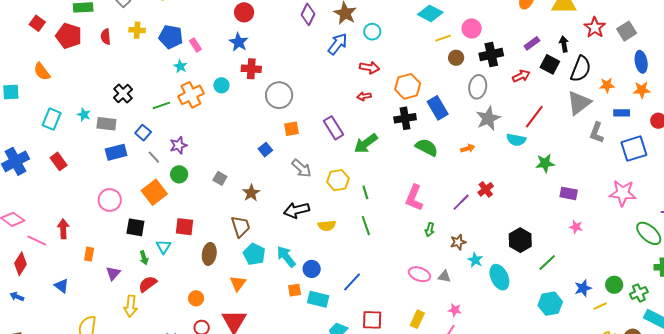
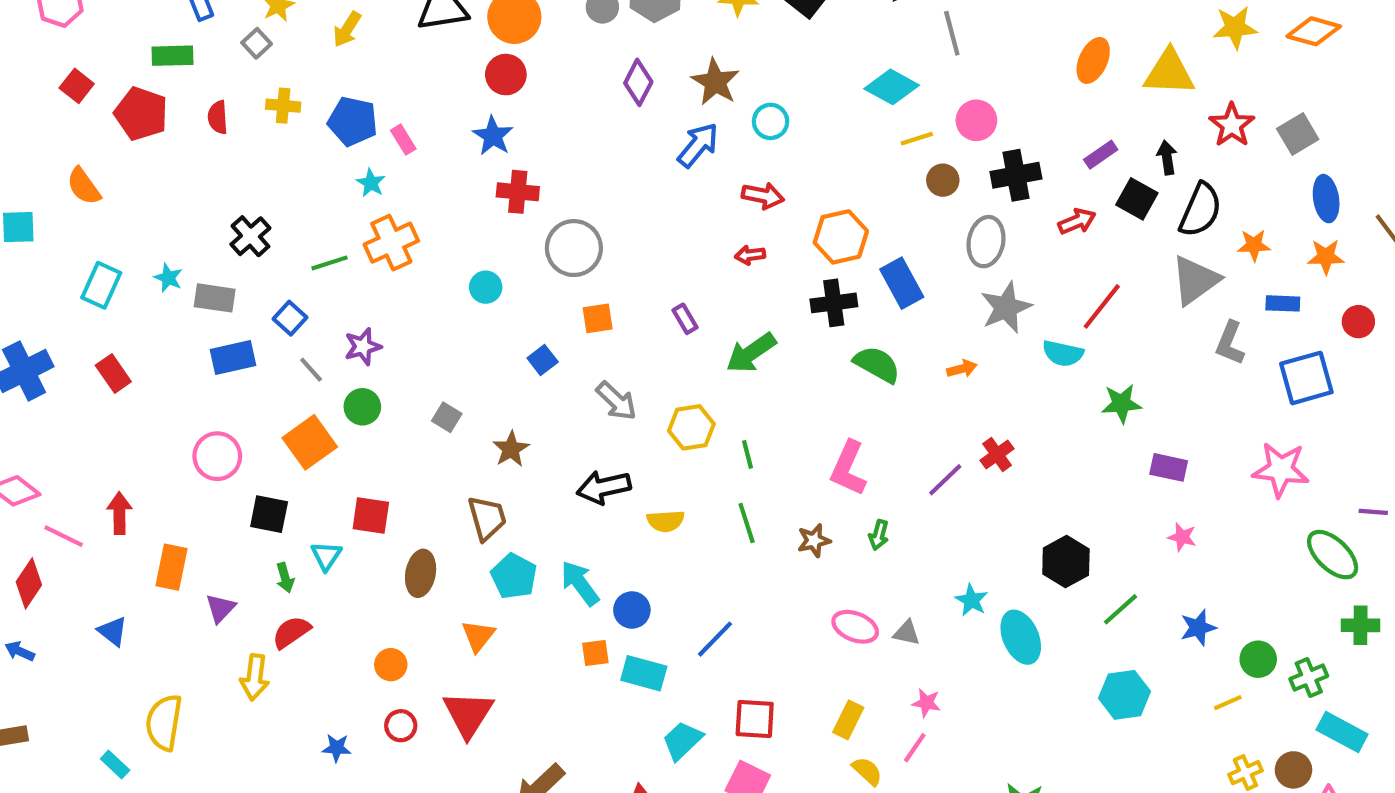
cyan circle: (221, 85) -> (486, 287), moved
purple rectangle: (334, 128) -> (685, 319), size x0.6
brown star: (458, 242) -> (814, 541), moved
orange rectangle: (89, 254) -> (172, 567), size x1.5
blue star: (583, 288) -> (1198, 628), moved

